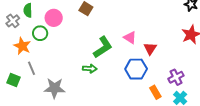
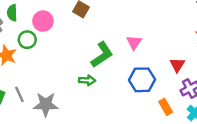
pink triangle: (130, 37) -> (134, 42), turned 32
red triangle: (150, 49) -> (177, 65), moved
gray line: (31, 68) -> (19, 94), moved

